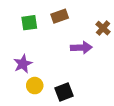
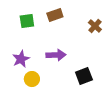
purple arrow: (81, 48) -> (56, 55), moved
black square: (64, 92) -> (84, 76), moved

